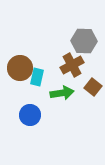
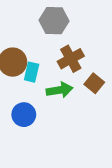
gray hexagon: (84, 41) -> (54, 21), moved

